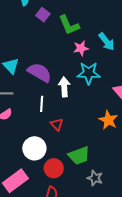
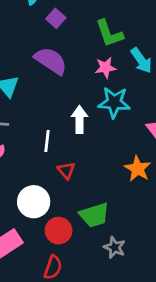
green L-shape: (69, 25) -> (109, 33), moved
purple semicircle: (39, 73) -> (51, 61), moved

